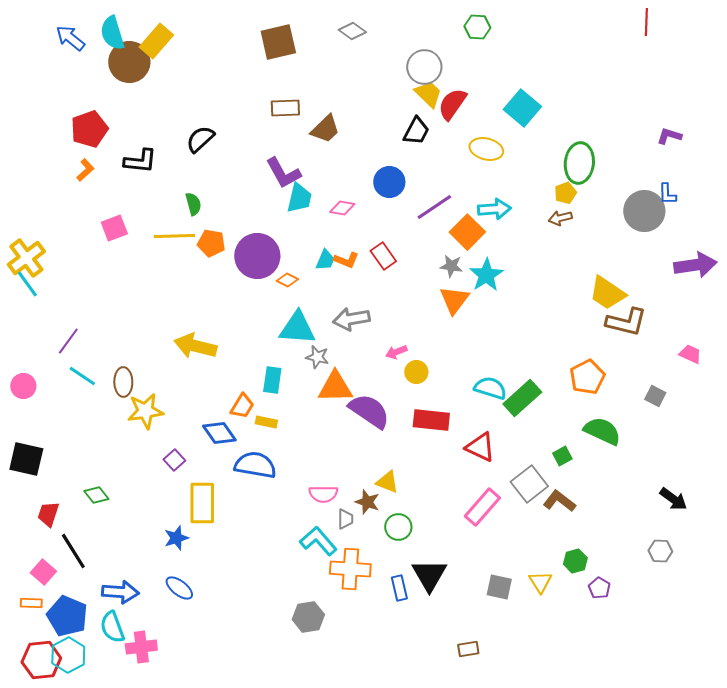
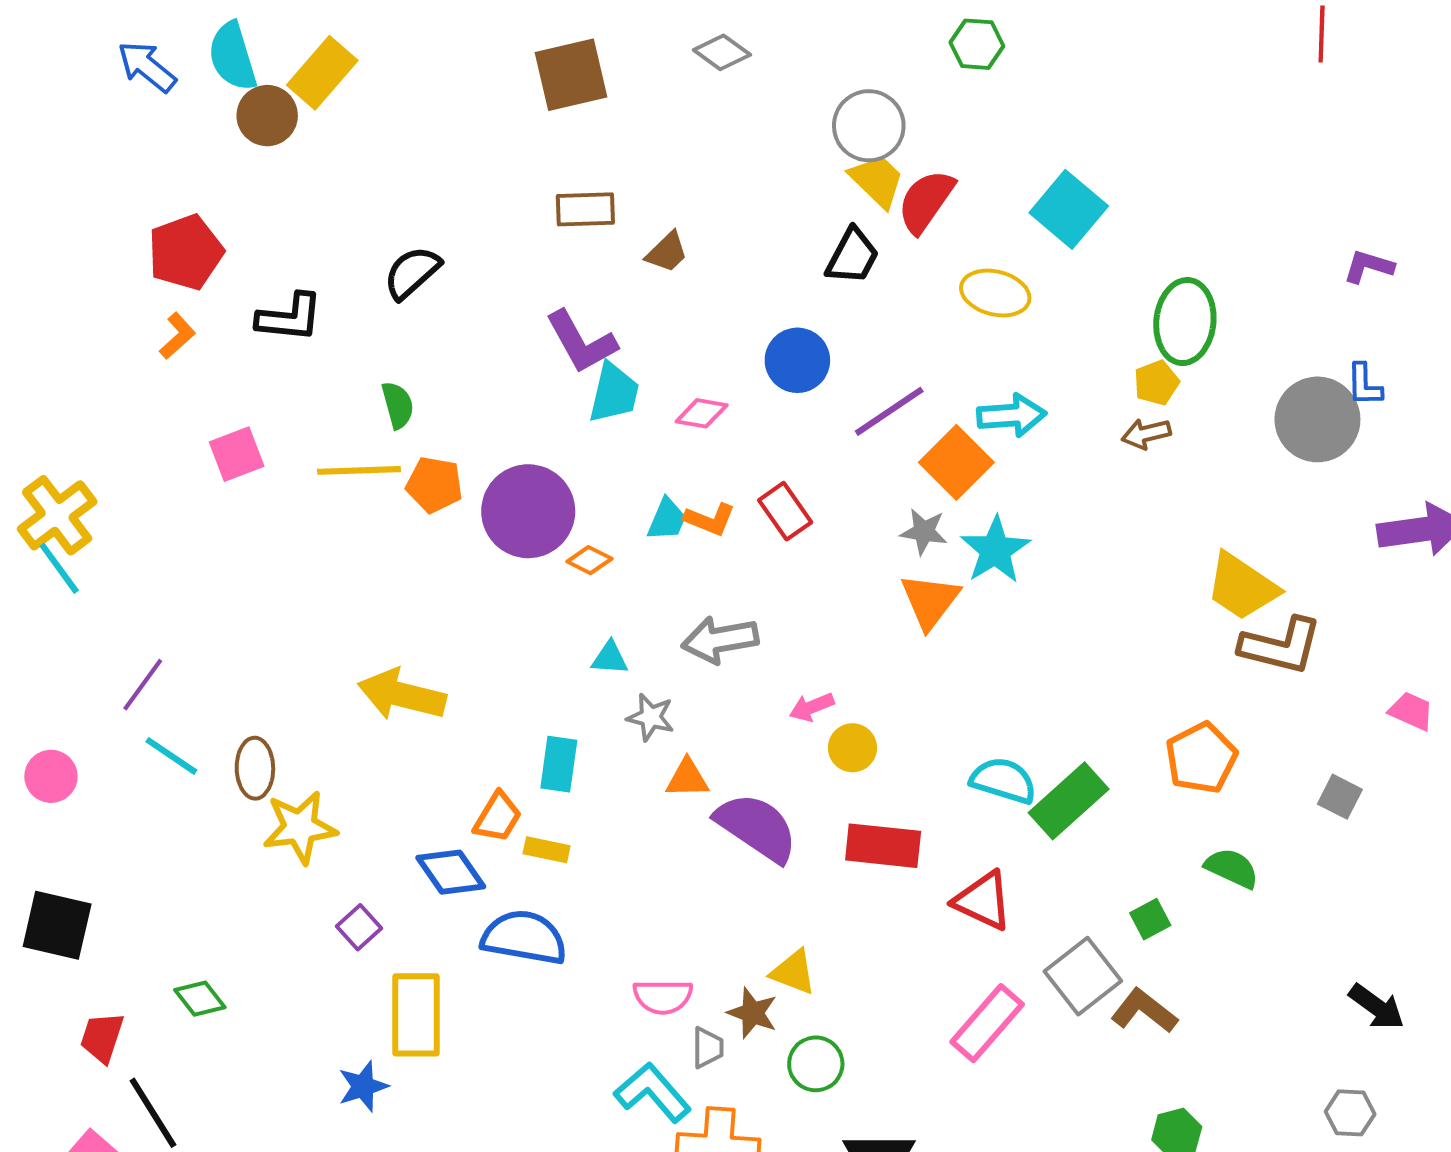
brown circle: (129, 62) -> (267, 116), size x0.7
brown trapezoid: (325, 129) -> (667, 252), size x0.7
cyan triangle: (297, 328) -> (610, 658), size x0.5
orange triangle: (335, 387) -> (687, 778), size x0.6
green semicircle: (602, 431) -> (1232, 868), size x0.7

